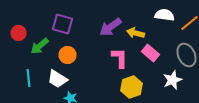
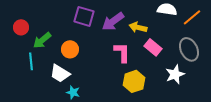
purple square: (62, 24) -> (84, 16), moved
cyan line: (28, 78) -> (31, 61), moved

